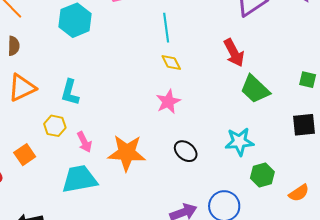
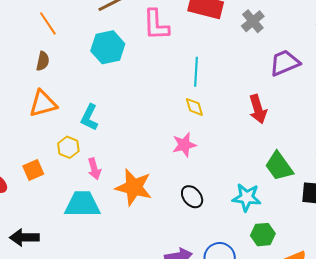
green trapezoid: (255, 89) -> (279, 166), moved

